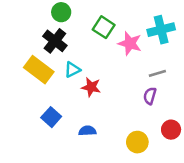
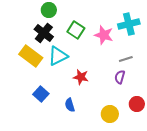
green square: (104, 27) -> (76, 30), moved
cyan triangle: (72, 70) -> (58, 56), size x1.5
red star: (91, 87) -> (81, 77), moved
blue semicircle: (87, 131) -> (70, 105), turned -104

